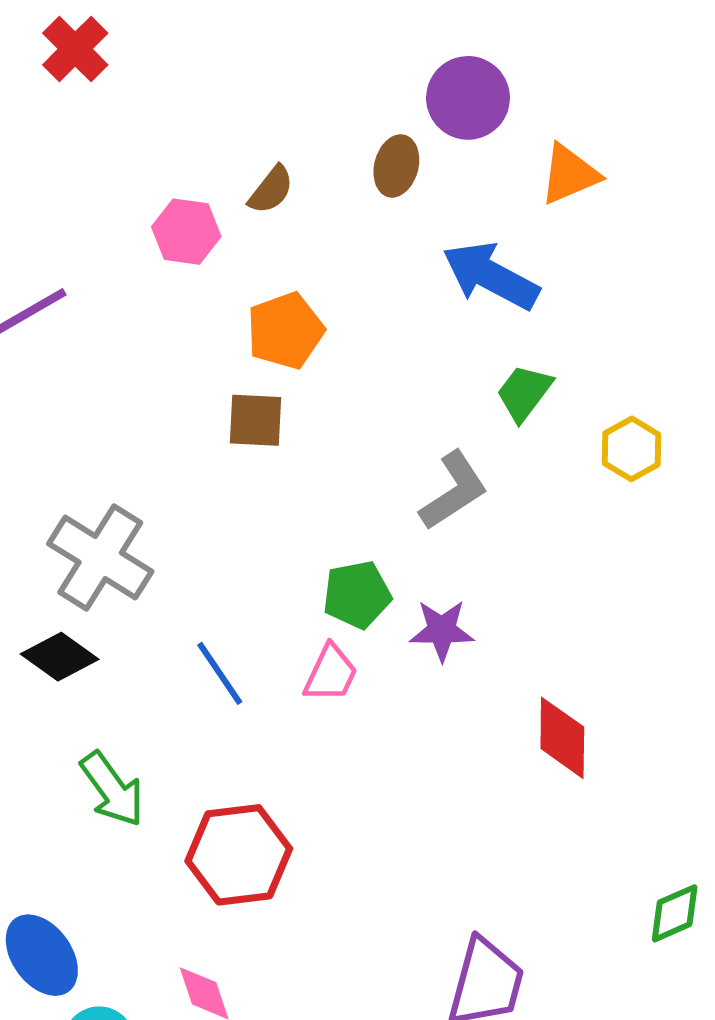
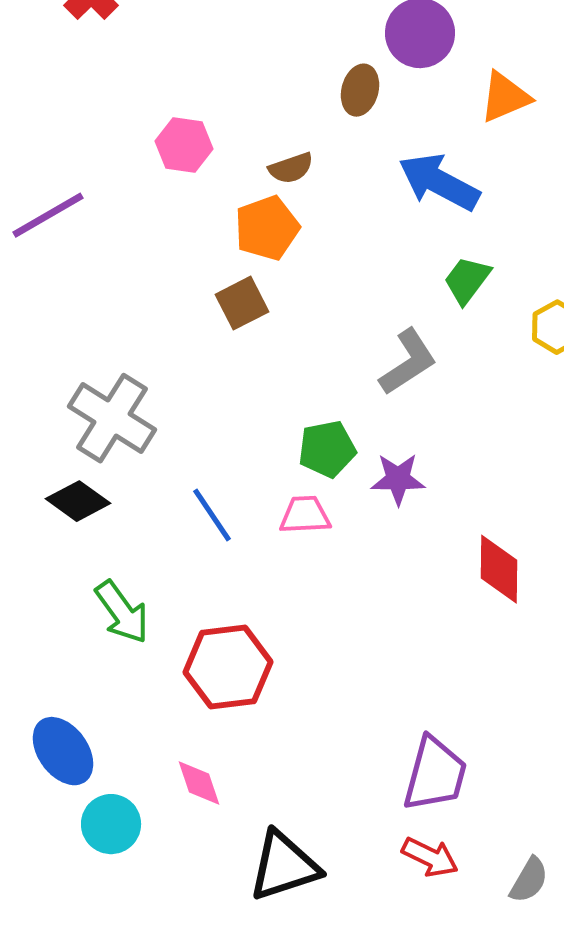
brown semicircle: (271, 190) -> (291, 168), moved, turned 33
brown square: (255, 420) -> (242, 303), turned -30
pink trapezoid: (331, 673) -> (305, 515), turned -118

